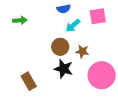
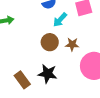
black star: (63, 69) -> (48, 74), moved

